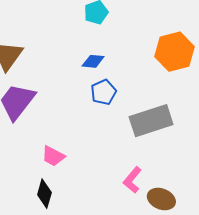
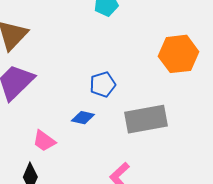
blue diamond: (93, 61) -> (83, 118), moved

